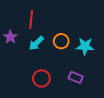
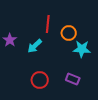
red line: (31, 19) -> (48, 24), moved
orange circle: (61, 41) -> (69, 33), moved

